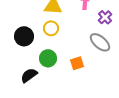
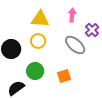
gray ellipse: (100, 42) -> (75, 45), moved

